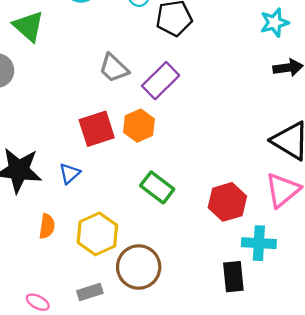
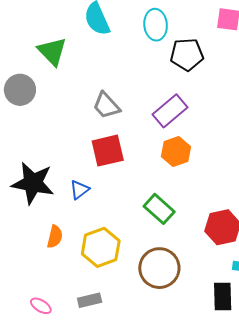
gray trapezoid: (114, 68) -> (106, 105), moved
orange hexagon: (139, 126) -> (176, 152), moved
brown circle: (139, 267) -> (159, 268), moved

